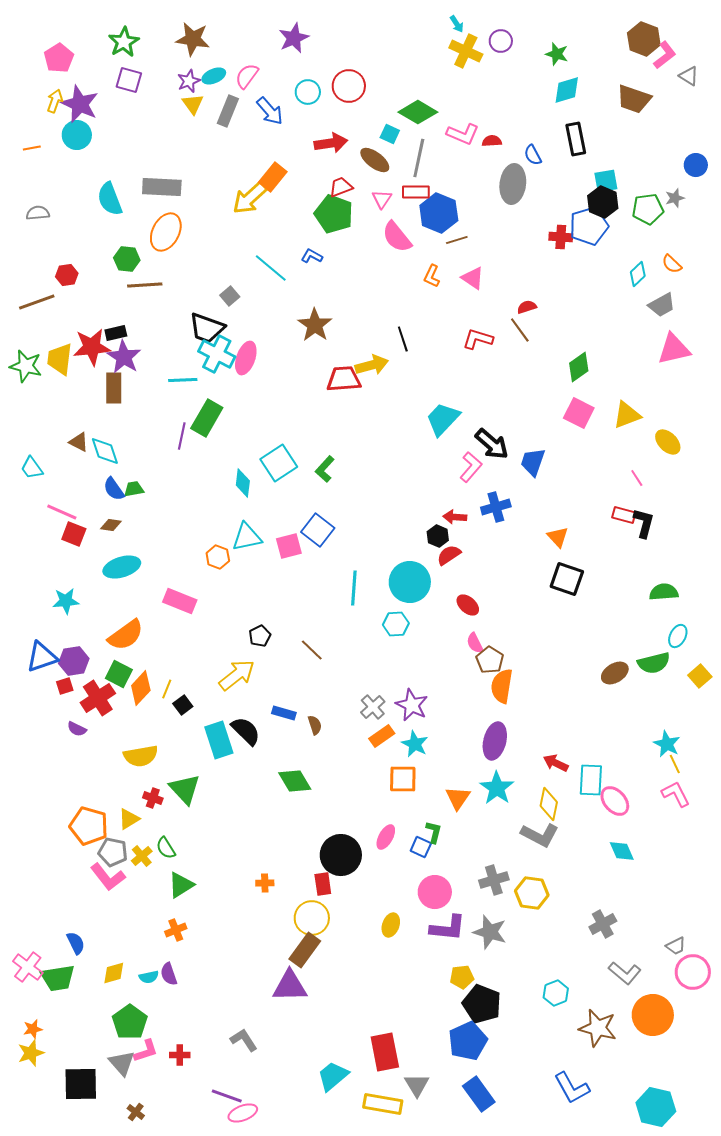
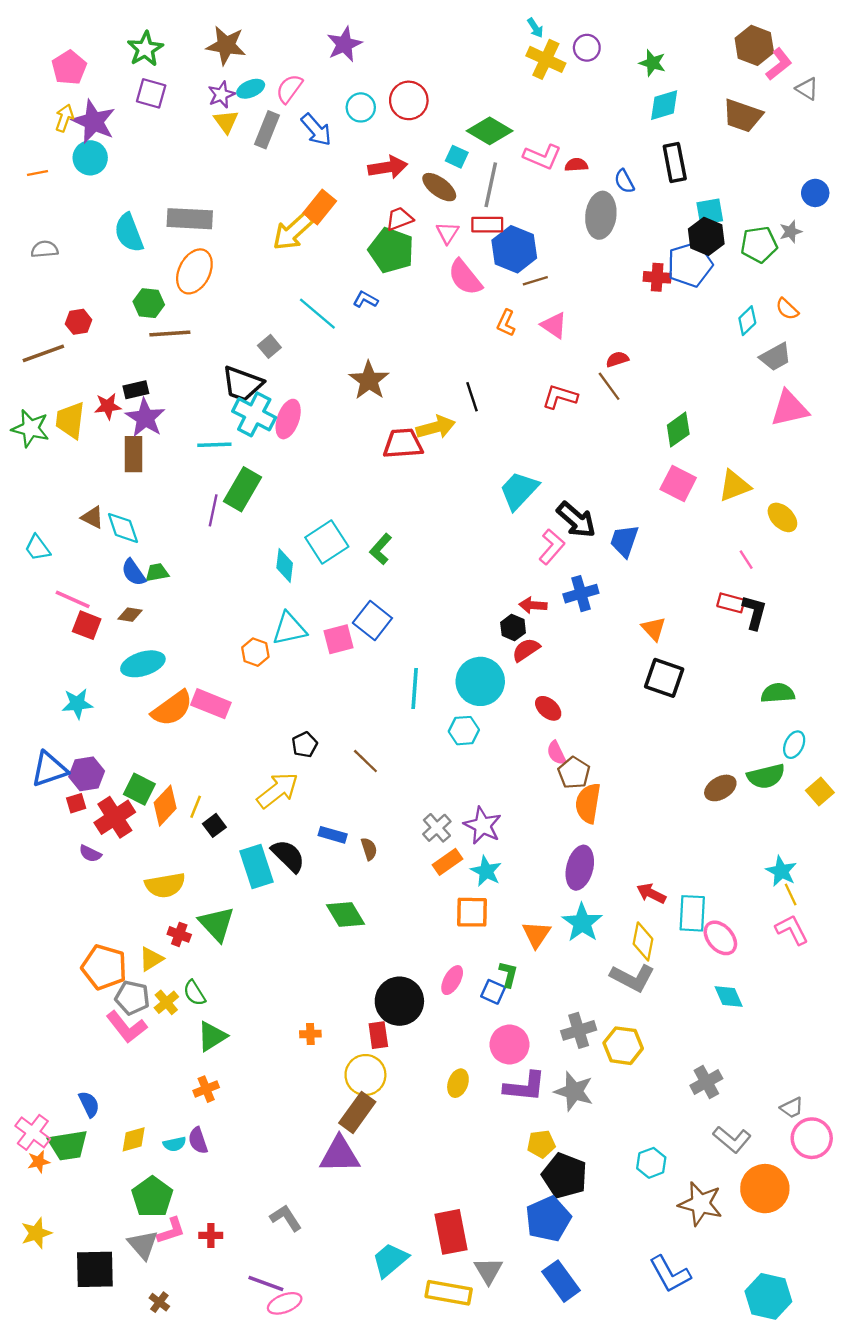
red star: (92, 347) -> (108, 406), size x0.6
orange semicircle: (126, 635) -> (172, 708), moved
orange star: (33, 1029) -> (39, 1162), moved

